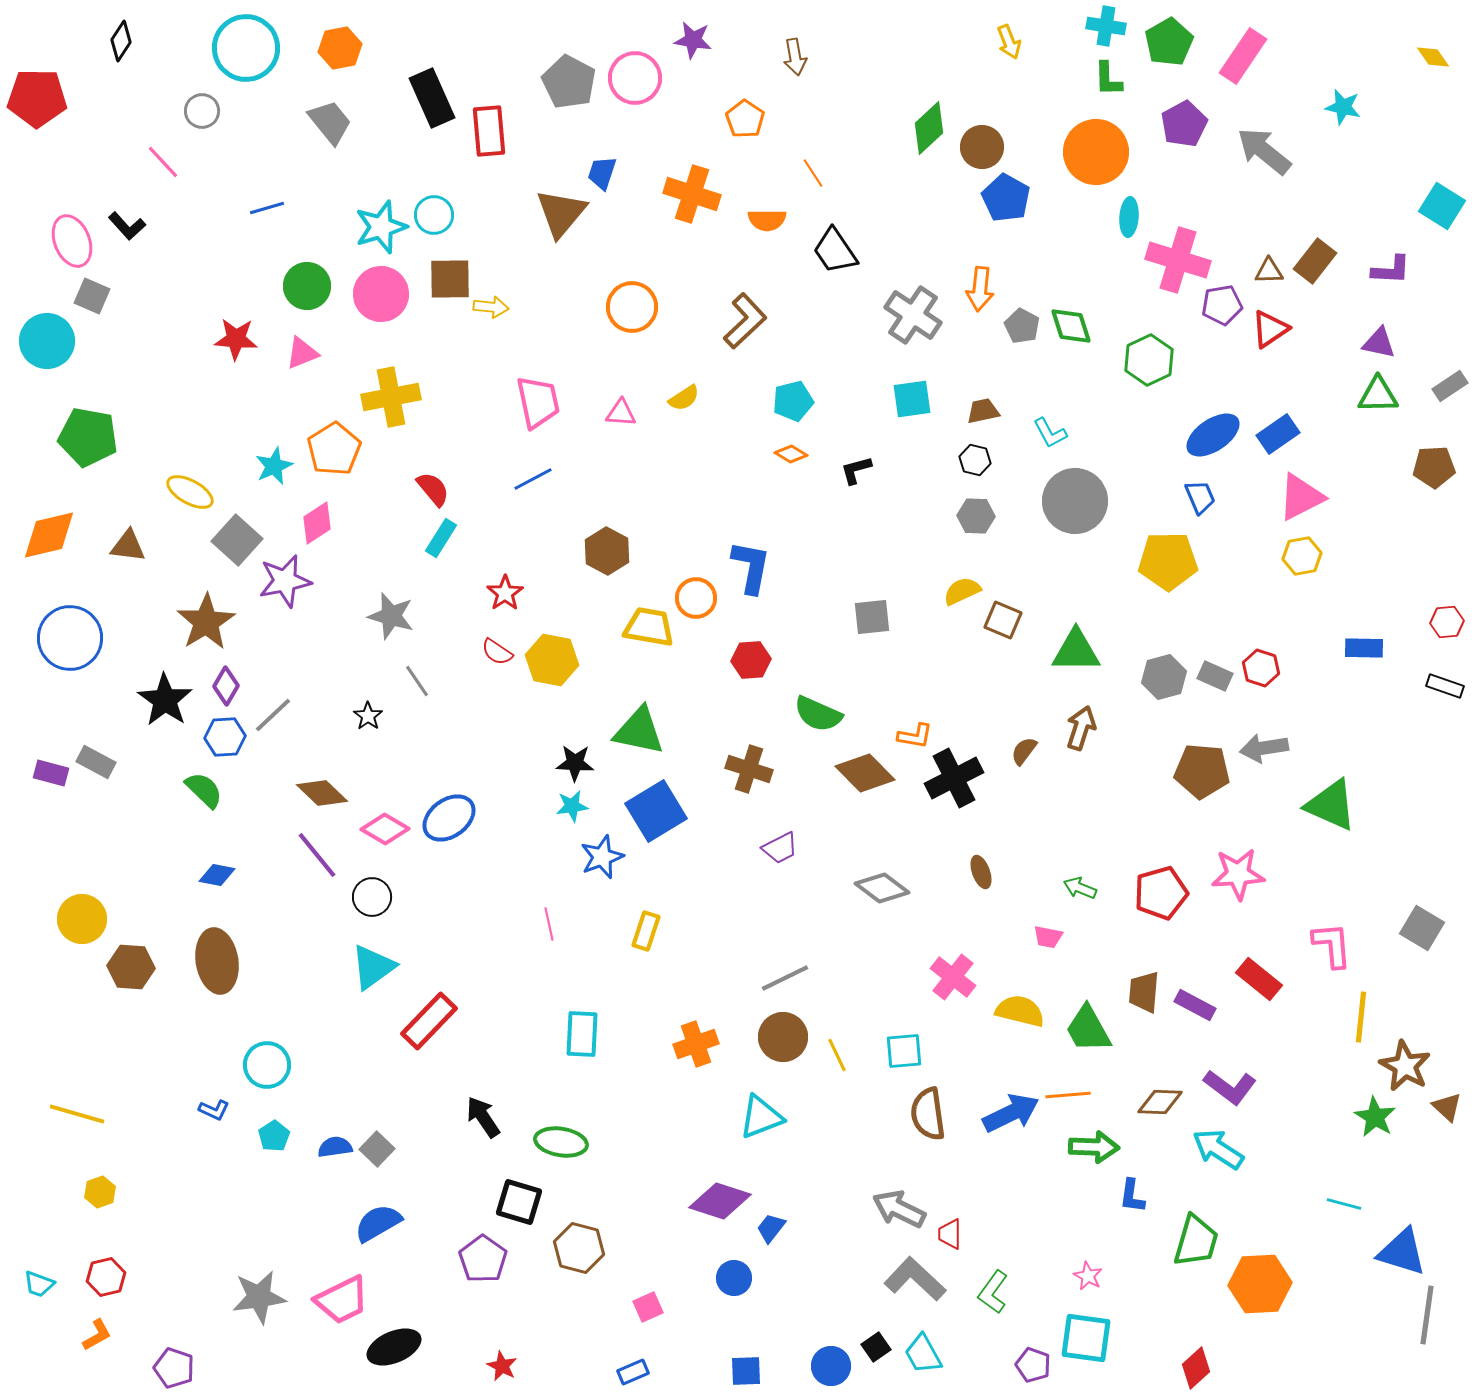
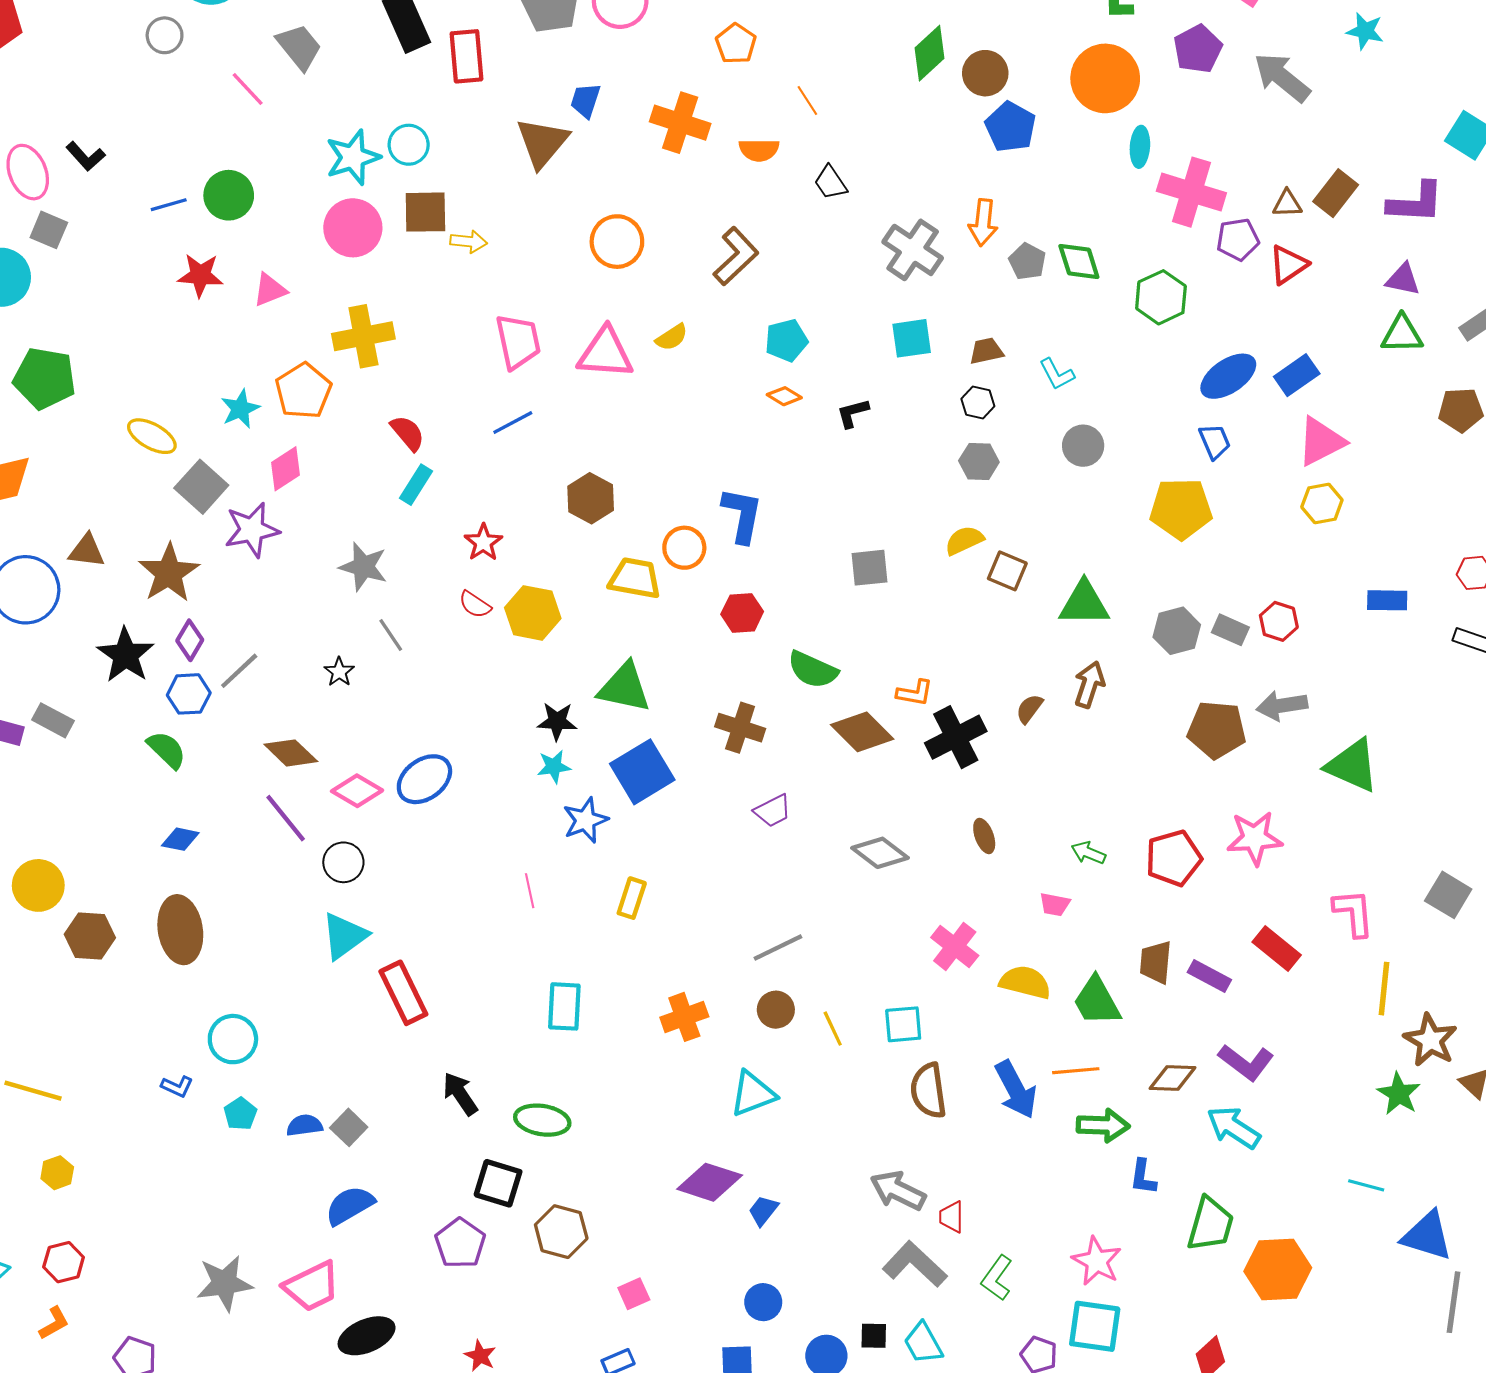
pink line: (163, 162) -> (248, 89), moved
blue line: (267, 208) -> (169, 205), moved
black trapezoid: (835, 251) -> (831, 183), size x0.7
purple L-shape: (1391, 270) -> (1416, 203), size x1.4
green circle: (307, 286) -> (229, 195), moved
pink triangle: (621, 413) -> (605, 353), size x1.8
gray circle: (1075, 501) -> (1083, 446), size x0.6
brown triangle: (128, 546) -> (87, 551), moved
red rectangle: (429, 1021) -> (403, 993), turned -70
brown circle: (783, 1037) -> (776, 1010), size x0.7
blue arrow: (1011, 1113) -> (1016, 1090), turned 88
pink star: (1088, 1276) -> (1097, 1261), size x1.6
blue circle: (734, 1278) -> (763, 1302), moved
black square: (876, 1347) -> (874, 1336), turned 36

